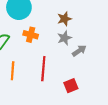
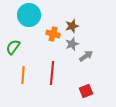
orange cross: (31, 35) -> (53, 34), moved
red square: (71, 86) -> (86, 91), moved

